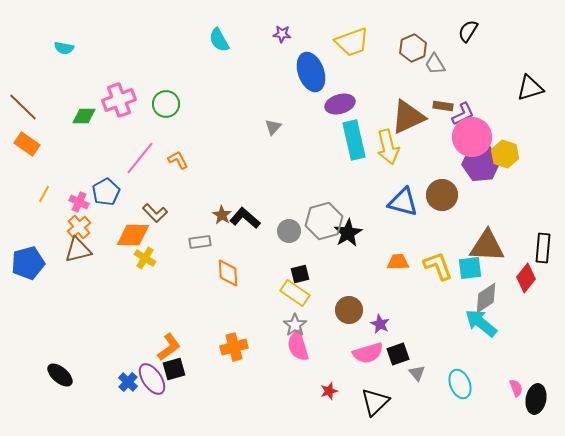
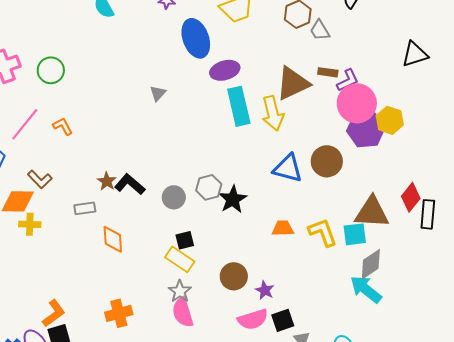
gray hexagon: (324, 221) -> (209, 187), size x0.7
yellow cross: (145, 258) -> (30, 224), turned -30
red diamond: (526, 278) -> (411, 197), moved

